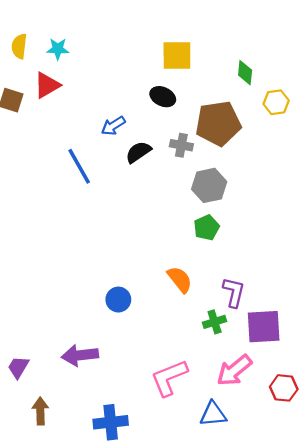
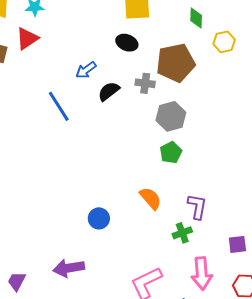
purple square: (264, 327) -> (237, 244), moved, size x0.6
pink arrow: (234, 370) -> (202, 273), turned -52

